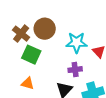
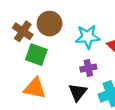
orange triangle: (28, 83) -> (35, 88), size x1.5

